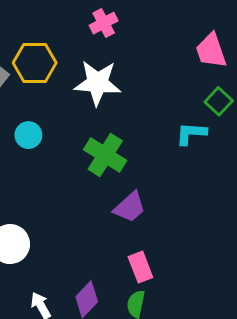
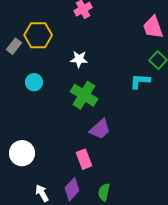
white star: (97, 83) -> (79, 59), moved, size x0.6
pink rectangle: (140, 267) -> (84, 159), moved

